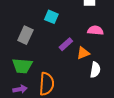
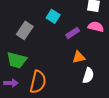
pink semicircle: (95, 30) -> (96, 27), moved
purple rectangle: (66, 44) -> (73, 33), moved

